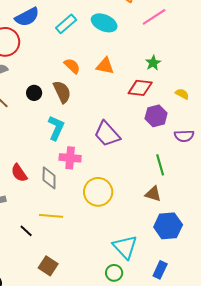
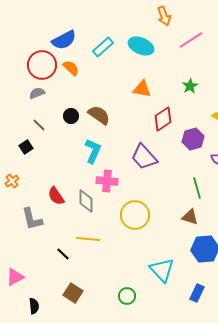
orange semicircle: (72, 66) -> (71, 68), moved
red diamond: (140, 88) -> (163, 119), moved, turned -40
brown semicircle: (62, 92) -> (99, 115), turned -30
brown square: (48, 266) -> (73, 293), moved
green circle: (114, 273) -> (127, 296), moved

